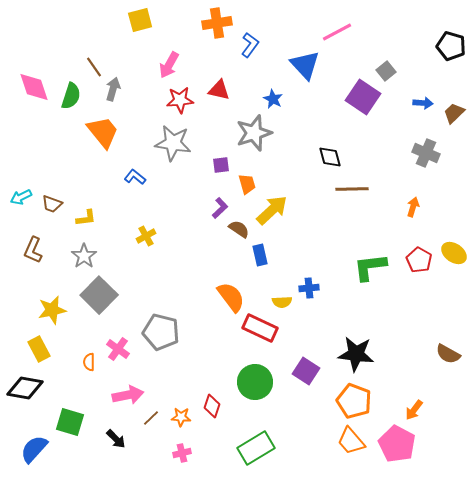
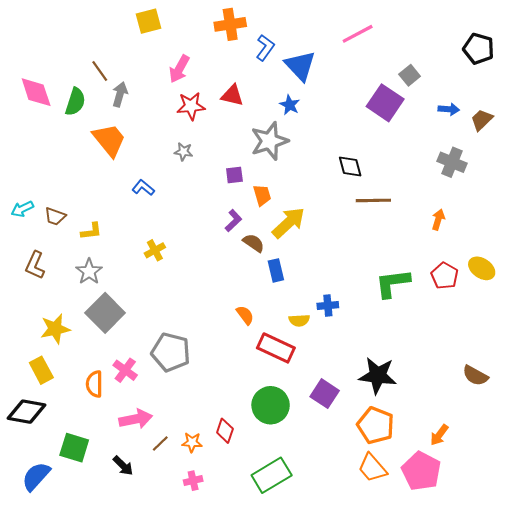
blue triangle: (305, 65) -> (300, 66), moved
gray star: (173, 143) -> (184, 152), size x0.5
orange semicircle: (231, 297) -> (245, 315), size x0.6
orange semicircle: (89, 362) -> (94, 384), size x1.4

